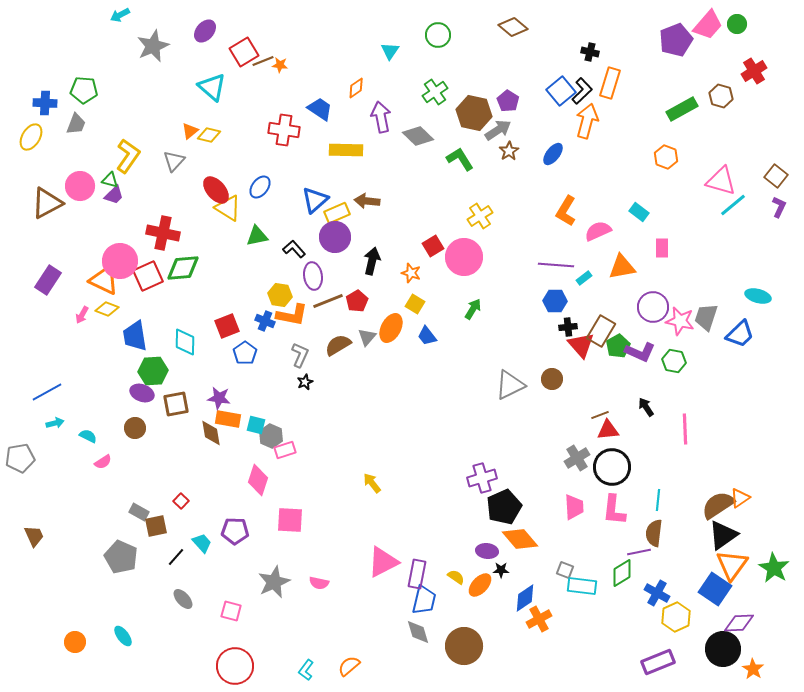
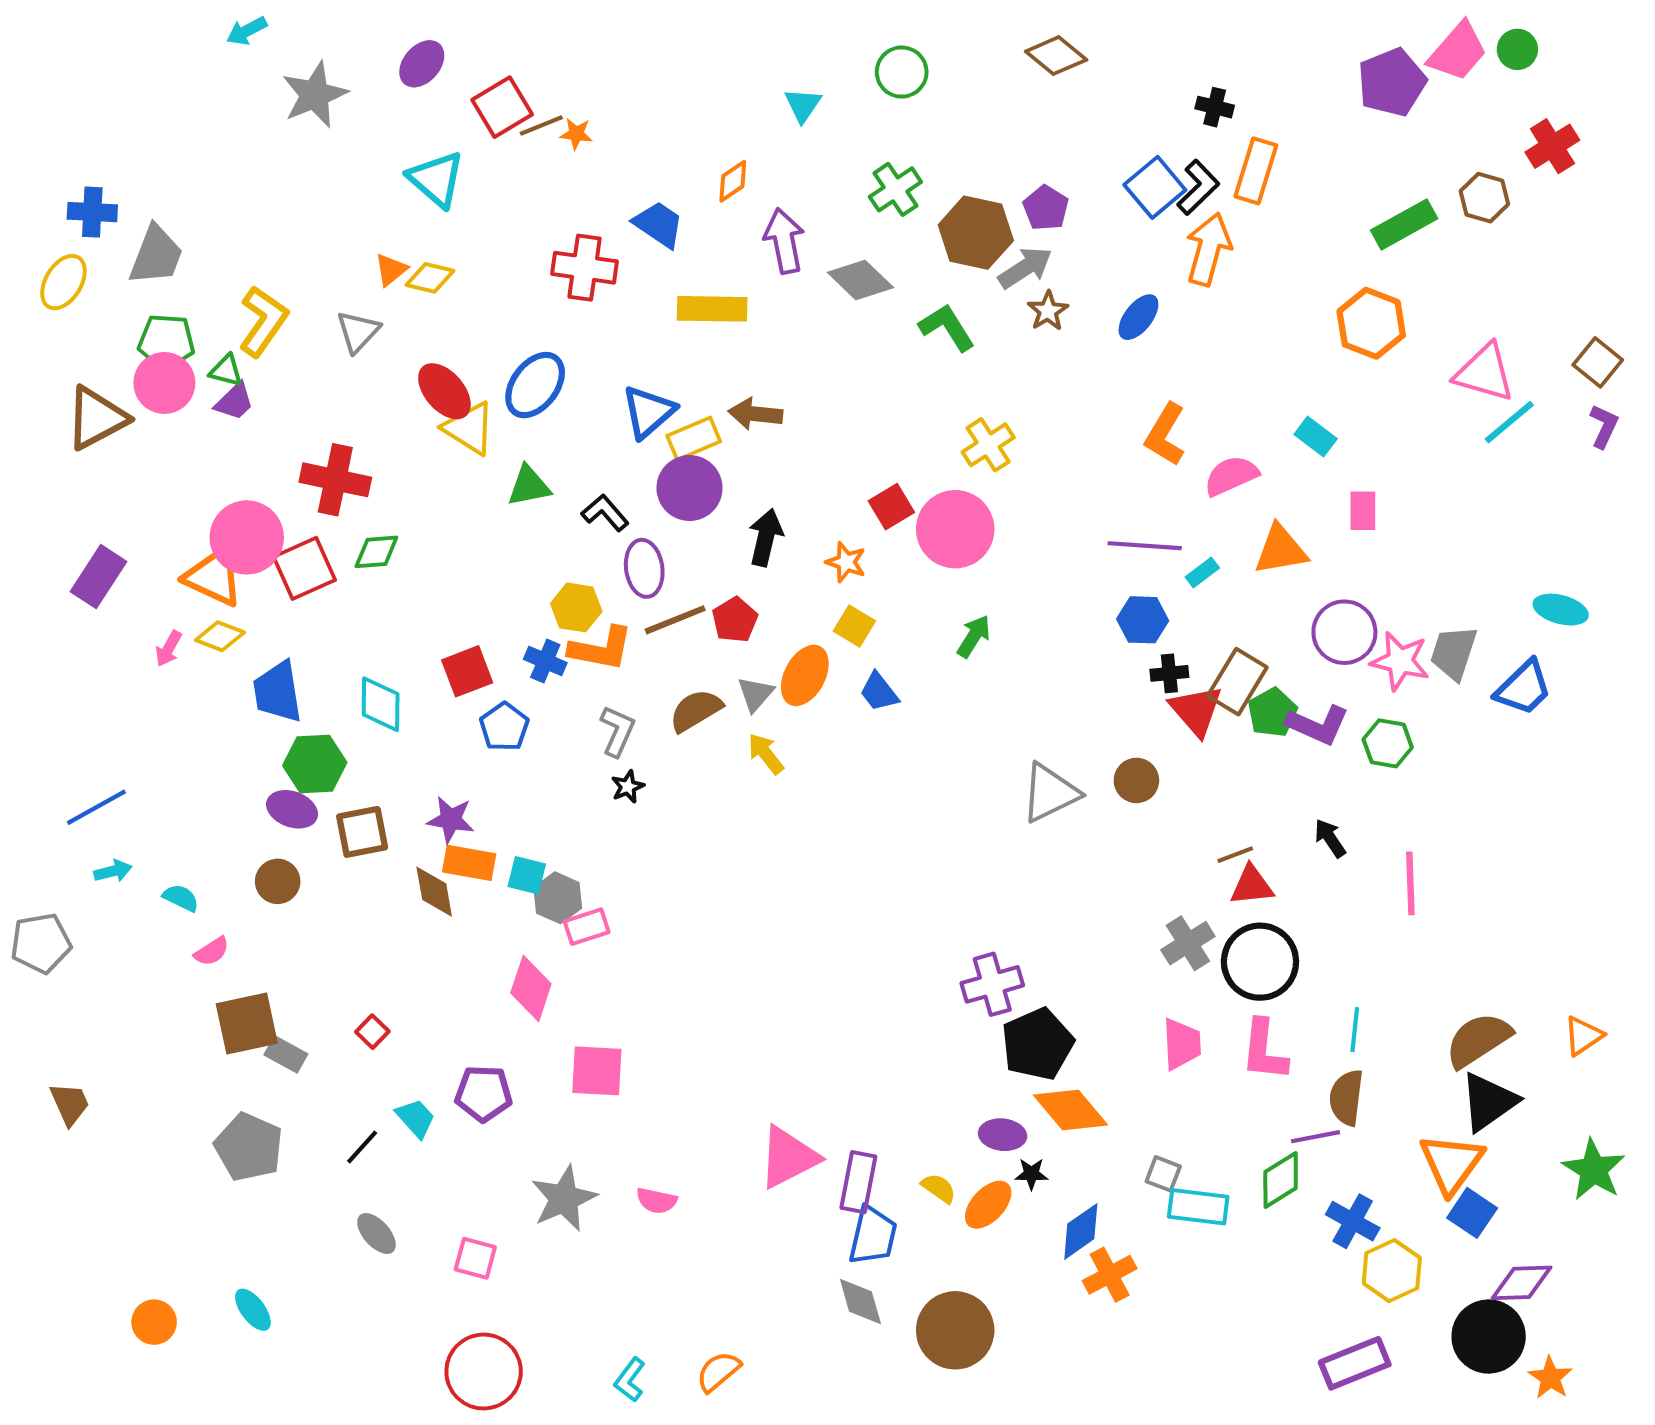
green pentagon: (84, 90) -> (166, 342), moved
gray trapezoid: (76, 124) -> (156, 255), size x1.4
orange hexagon: (666, 157) -> (1371, 323), size x1.4
blue ellipse: (260, 187) -> (535, 385), size x1.4
green diamond: (183, 268) -> (376, 552), size x0.7
yellow arrow: (372, 483) -> (766, 754), moved
orange triangle: (740, 498) -> (1583, 1036), moved
brown square: (156, 526) -> (247, 1023), moved, size x1.4
orange triangle: (732, 565) -> (1451, 1164), moved
blue square: (715, 589) -> (1472, 1213), size x0.7

